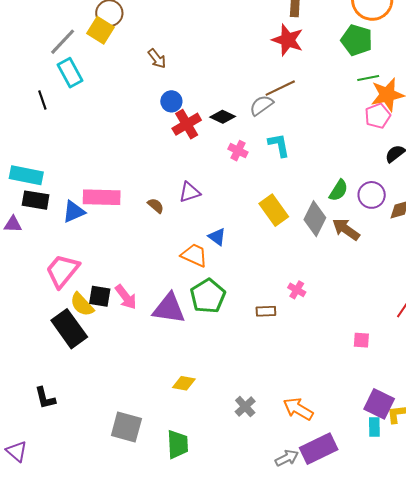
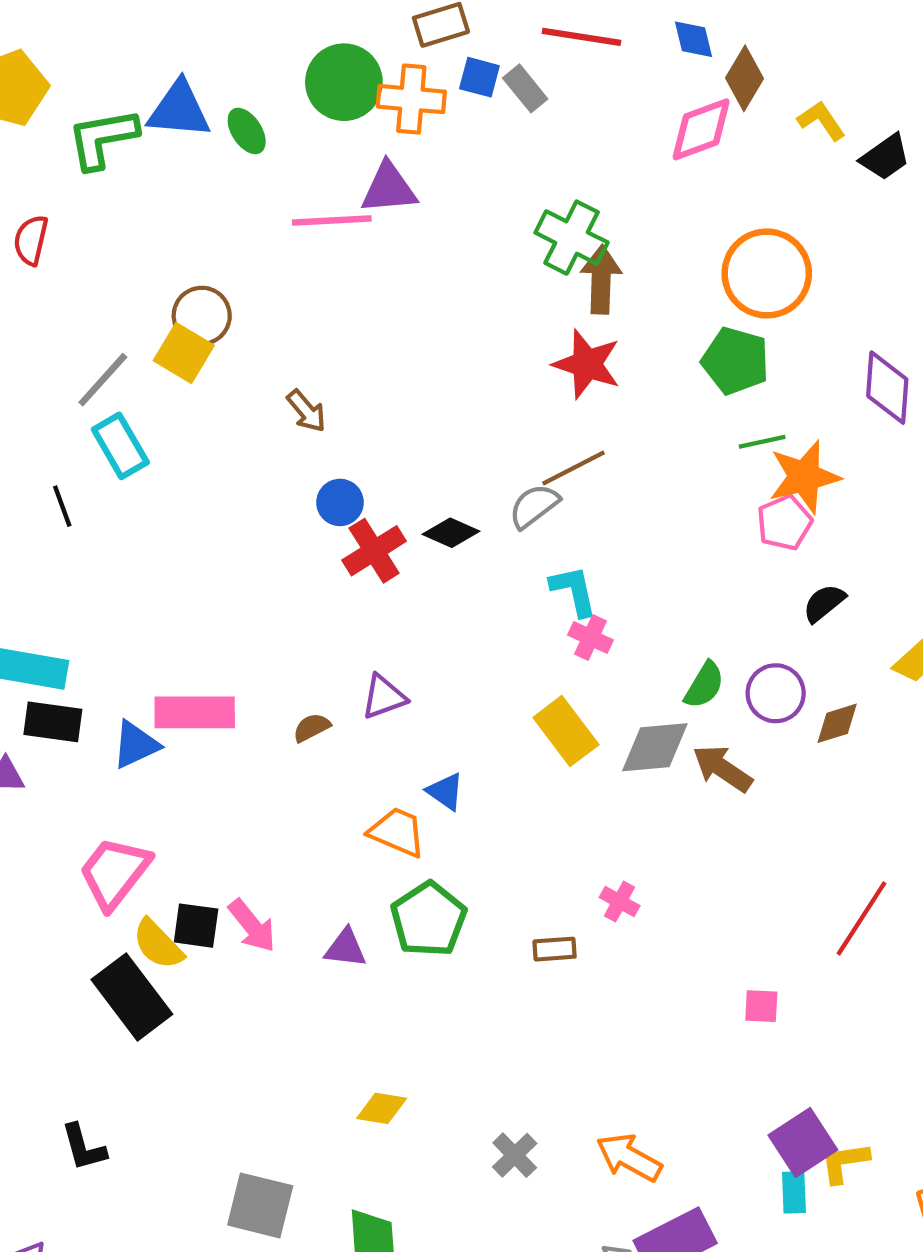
pink cross: (238, 151) -> (591, 638), moved
brown semicircle: (156, 206) -> (312, 727), turned -66
gray diamond: (315, 219) -> (655, 747), turned 60
purple triangle: (169, 308) -> (346, 948), size x0.6
purple square: (379, 404) -> (803, 1142), turned 32

